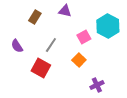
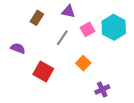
pink square: (84, 37) -> (87, 29), moved
gray line: (51, 45) -> (62, 38), moved
purple semicircle: (17, 46) -> (18, 48), turned 144

